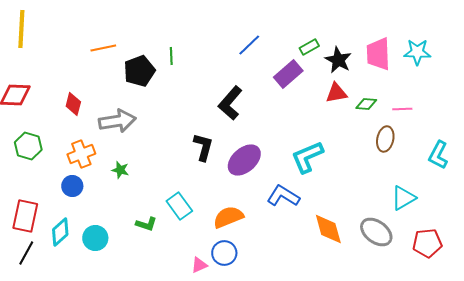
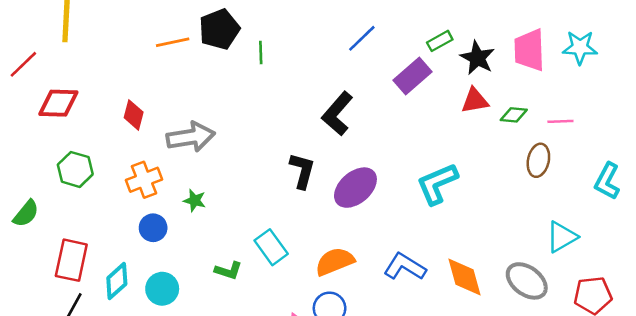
black pentagon: (139, 71) -> (219, 29), moved
blue circle: (72, 186) -> (153, 228), moved
blue L-shape: (283, 196) -> (405, 267), moved

